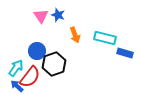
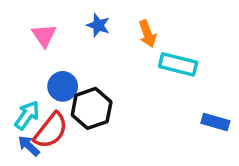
pink triangle: (41, 16) -> (44, 35), moved
orange arrow: (75, 35) -> (147, 34), moved
blue rectangle: (125, 53) -> (215, 122), moved

